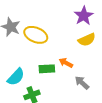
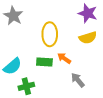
purple star: (84, 16) -> (88, 13), turned -30
yellow ellipse: (36, 35) -> (50, 34), moved, turned 60

